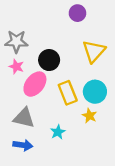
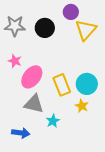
gray star: (16, 41) -> (15, 26), moved
yellow triangle: (94, 51) -> (86, 30), moved
black circle: (49, 60) -> (45, 28), moved
gray triangle: (24, 118) -> (34, 104), moved

